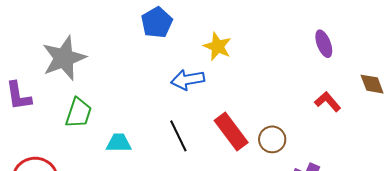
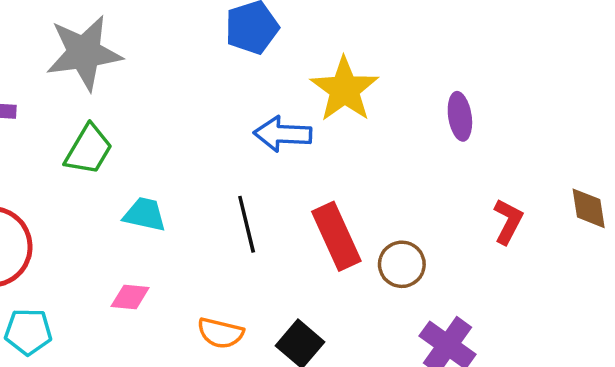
purple ellipse: (324, 44) -> (460, 116), moved
yellow star: (218, 46) -> (344, 89), size x1.4
red L-shape: (328, 102) -> (508, 221), turned 56

